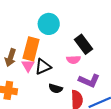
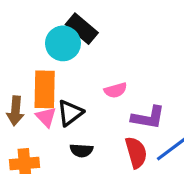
black rectangle: (83, 44) -> (82, 29), moved
black semicircle: (56, 89) -> (81, 150), moved

